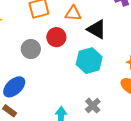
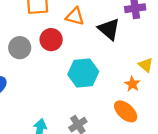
black triangle: (97, 29) -> (109, 29), moved

